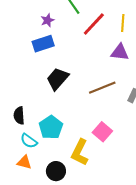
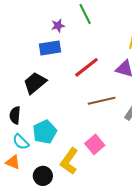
red line: (94, 24) -> (86, 67), moved
black trapezoid: (58, 79) -> (35, 83), moved

